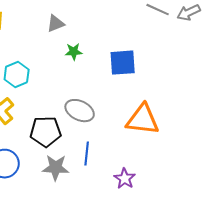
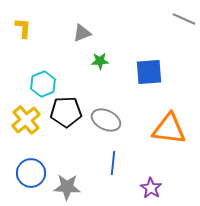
black pentagon: (46, 132) -> (66, 112), moved
gray star: (56, 168) -> (67, 187), moved

